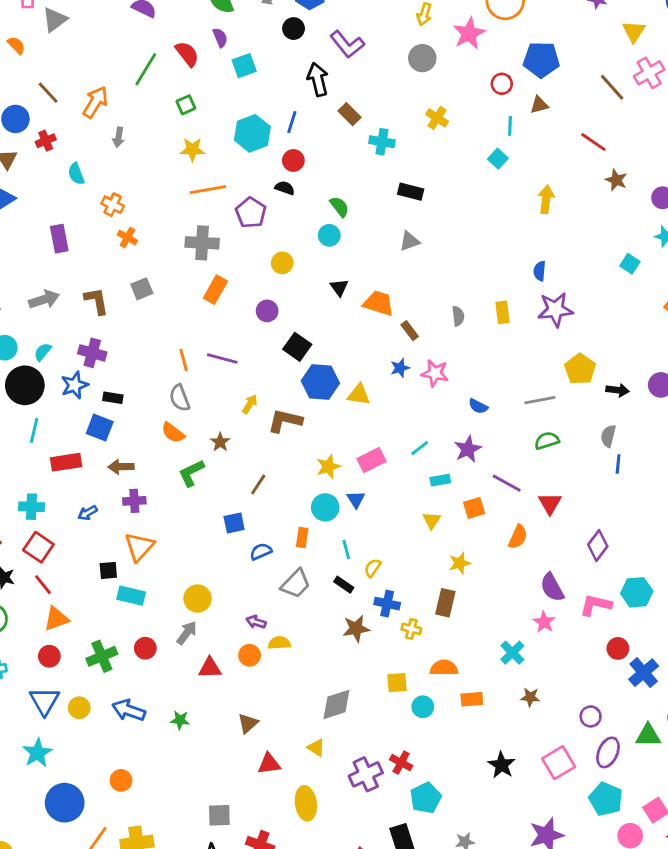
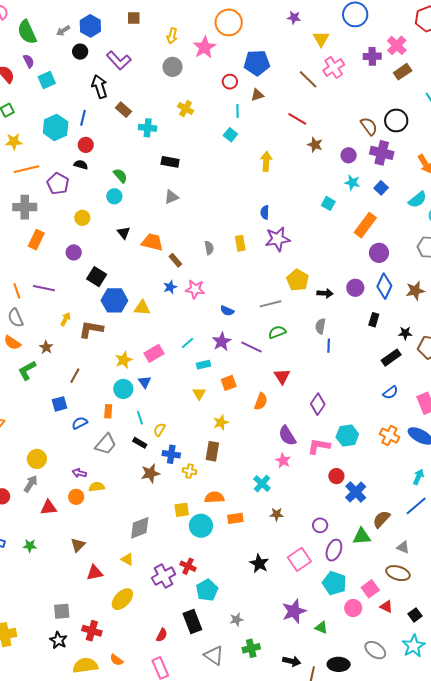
purple line: (507, 483) -> (251, 347), moved
cyan circle: (423, 707) -> (201, 526), size x1.5
yellow ellipse: (306, 803) -> (122, 599), turned 55

